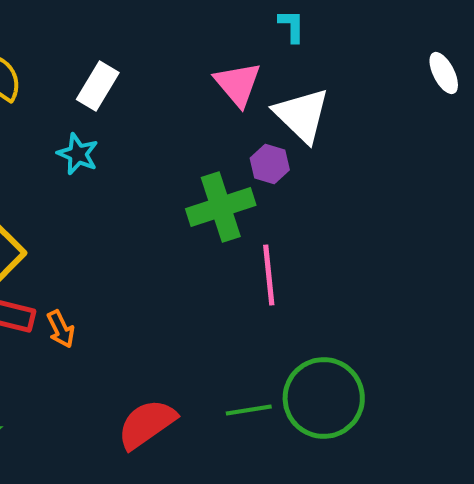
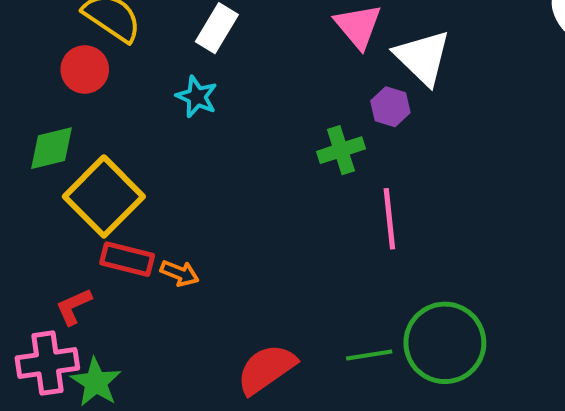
green cross: (221, 207) -> (341, 150), size x0.7
orange arrow: (61, 329) -> (180, 273), turned -42

